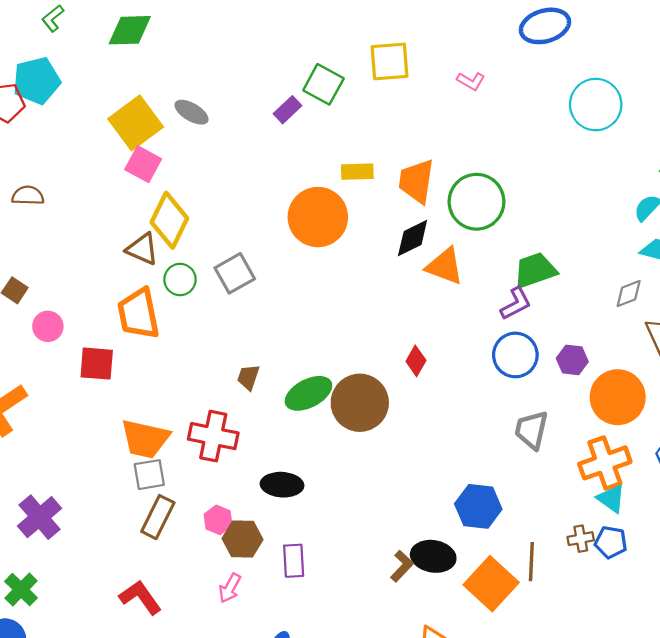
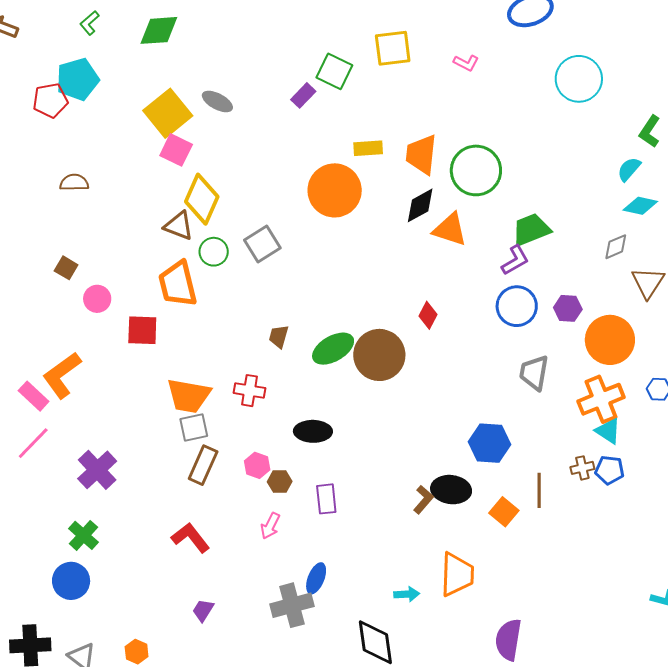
red cross: (213, 436) -> (249, 391), size x0.7
brown hexagon: (242, 539) -> (280, 482), size x0.7
orange square: (491, 584) -> (504, 512), size x0.6

